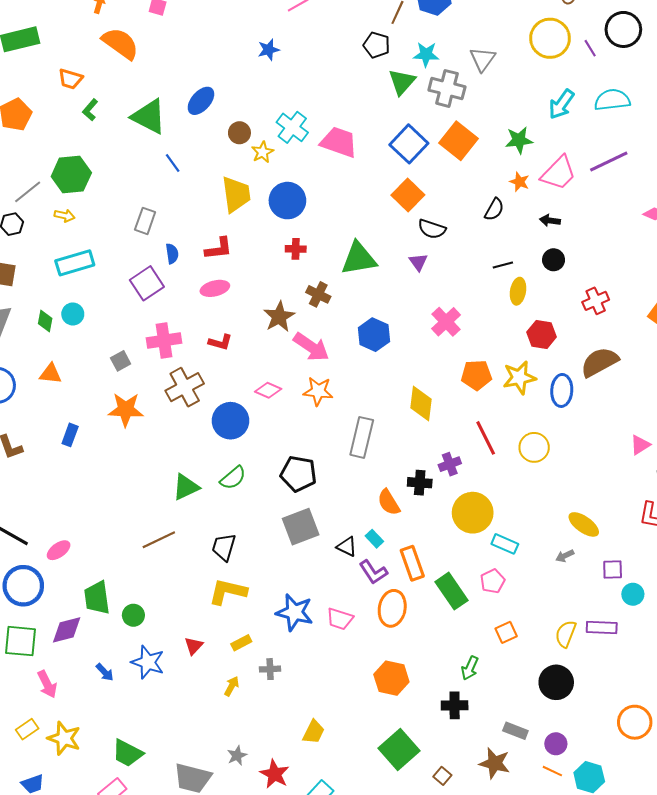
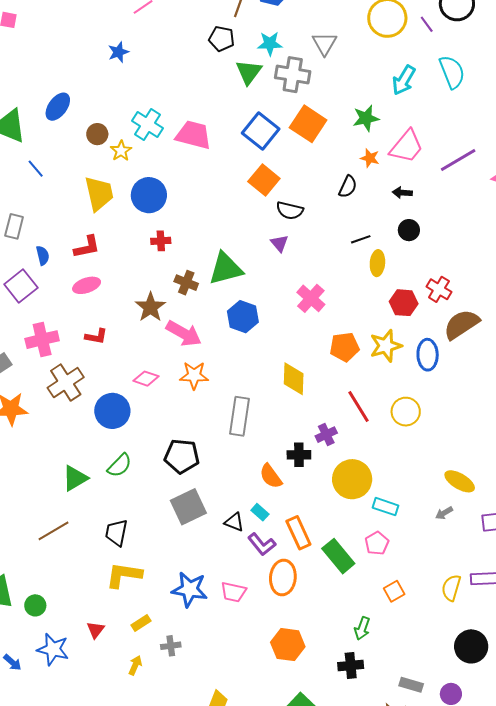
cyan semicircle: (612, 100) -> (452, 72), turned 80
purple line: (609, 162) -> (458, 160), moved
green triangle: (359, 259) -> (226, 269), moved
red cross: (596, 301) -> (439, 289), moved, turned -30
black circle: (556, 682) -> (471, 646), moved

